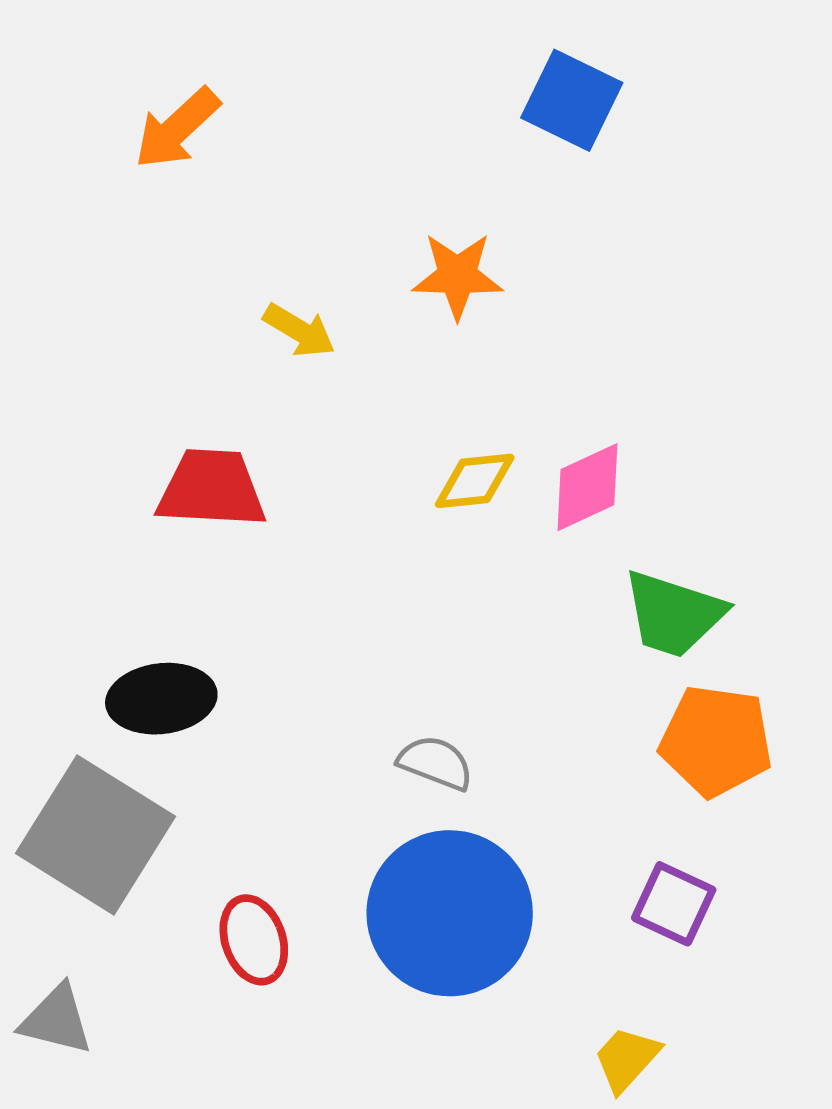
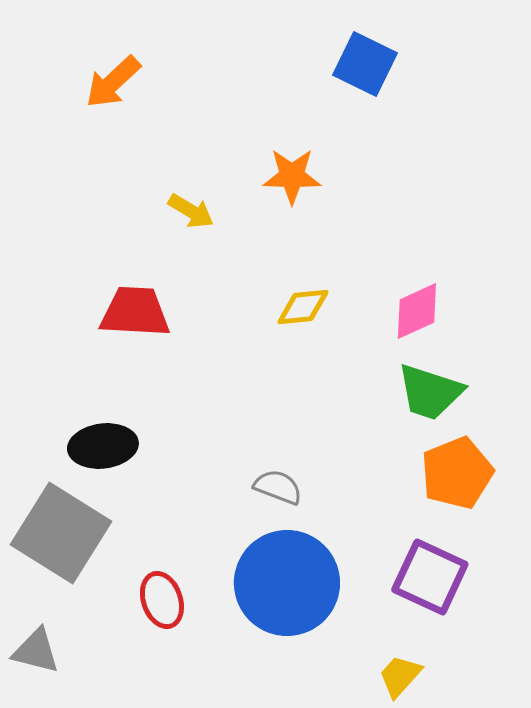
pink diamond: (587, 487) -> (417, 311), moved
orange pentagon: (716, 741) -> (457, 473), turned -30
purple square: (674, 904) -> (430, 577), size x1.4

